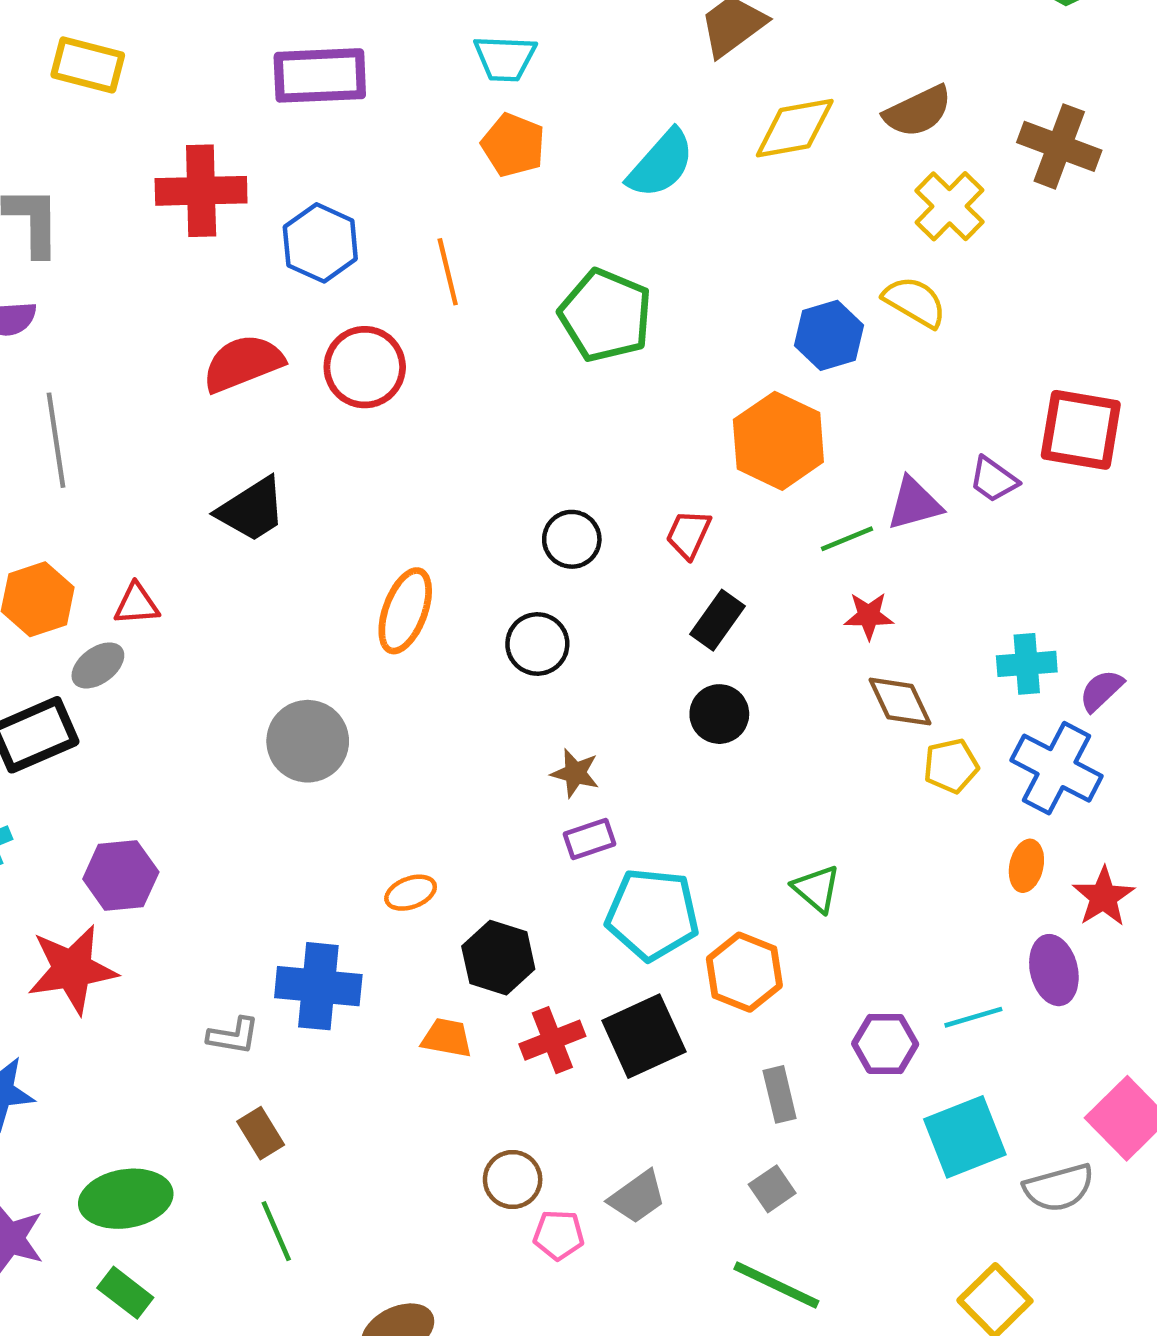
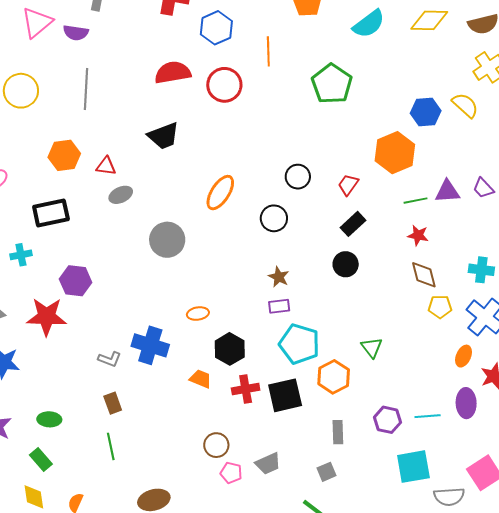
gray ellipse: (98, 665) -> (121, 195), moved
green ellipse: (126, 1199) -> (49, 419), size x0.6

